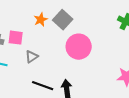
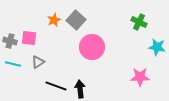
gray triangle: (32, 57) -> (38, 62), moved

